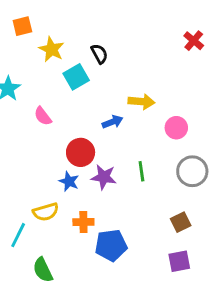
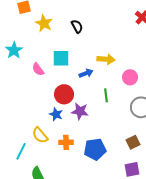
cyan square: (76, 77) -> (61, 58), moved, turned 30
green line: (141, 171) -> (106, 95), moved
yellow semicircle: (46, 212) -> (40, 135), turned 66
blue pentagon: (111, 245) -> (95, 149), moved

